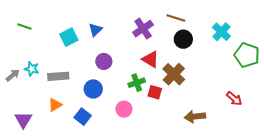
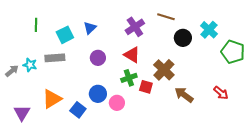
green line: (24, 26) -> (36, 25), moved, turned 72
black circle: (183, 39) -> (183, 38), moved
red triangle: (150, 59) -> (132, 55), moved
gray rectangle: (58, 76) -> (55, 58), moved
blue circle: (93, 89) -> (98, 94), moved
orange triangle: (55, 105) -> (52, 99), size x1.5
brown arrow: (195, 117) -> (184, 95), moved, turned 42

